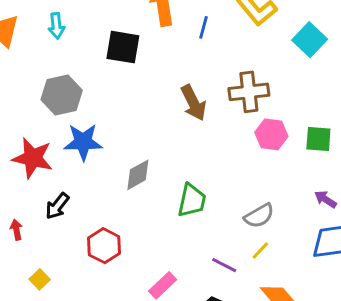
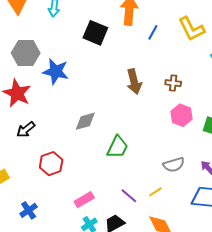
brown cross: (249, 92) -> (173, 83), size x0.6
gray hexagon: (62, 95) -> (26, 53), moved
blue star: (83, 142) -> (56, 72), moved
gray semicircle: (259, 216) -> (174, 165), moved

